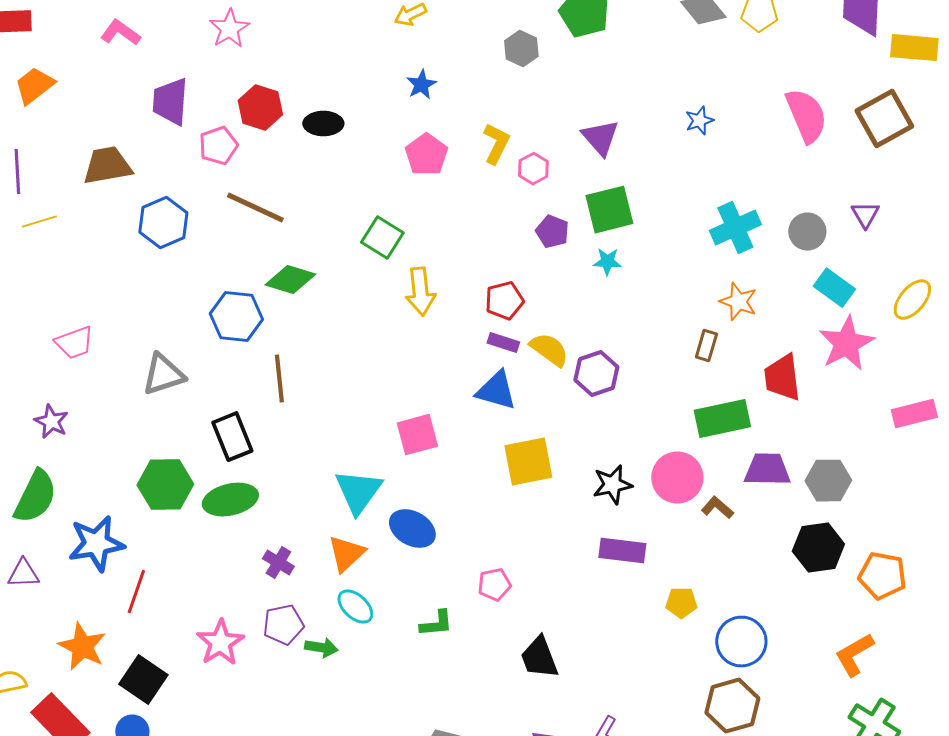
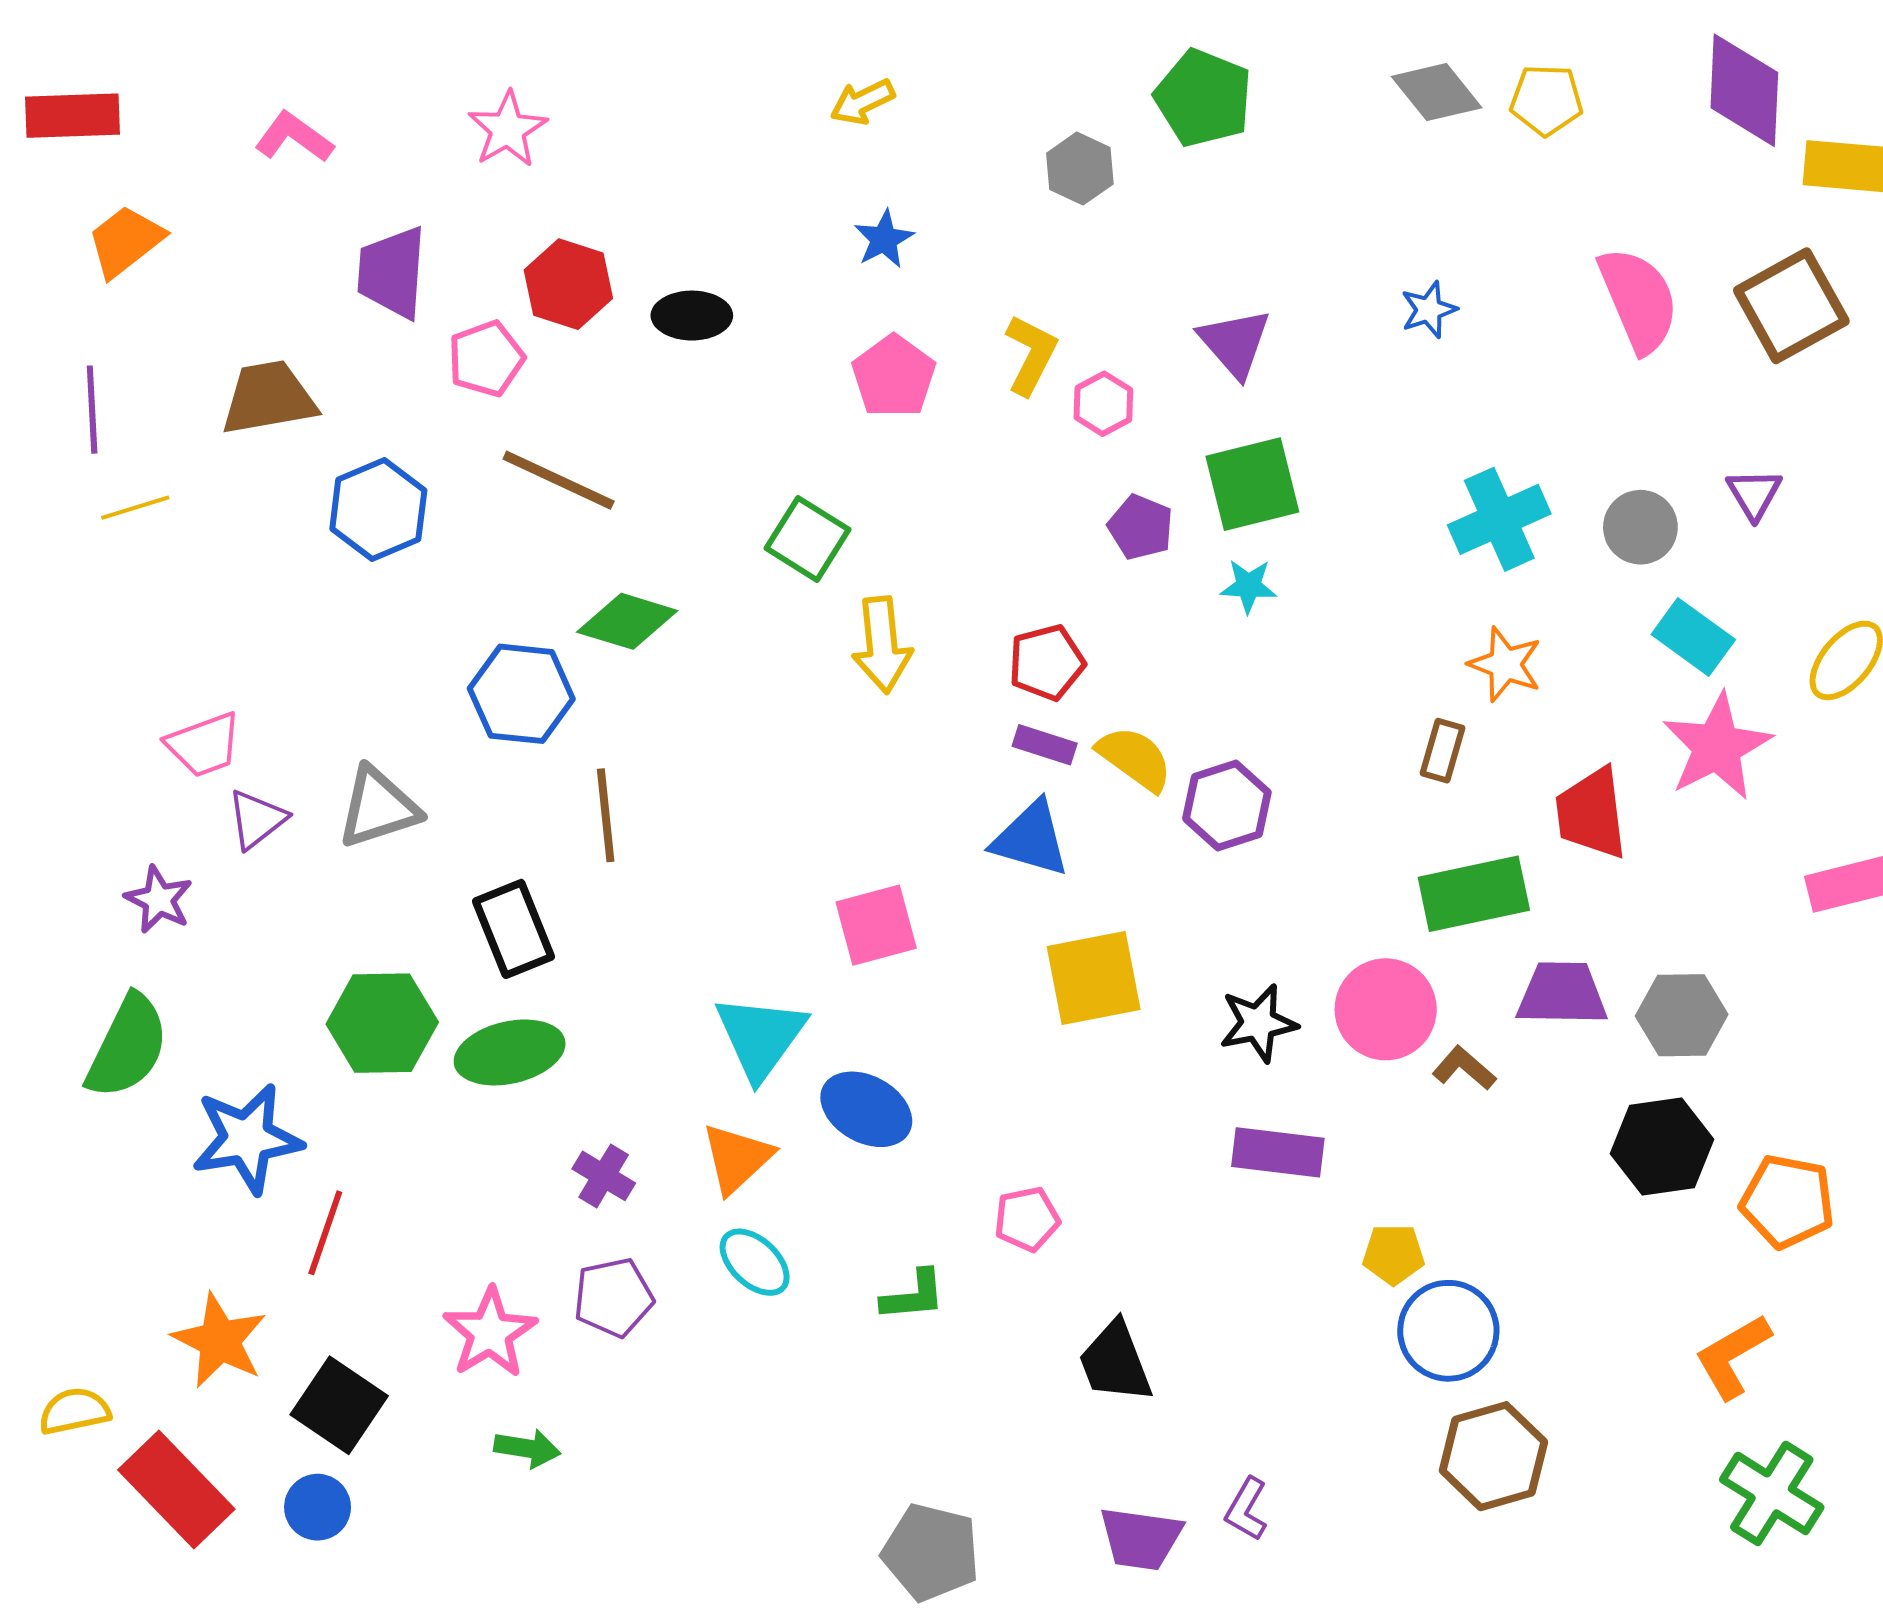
purple triangle: (23, 574) -> (257, 819), moved, turned -36
blue circle: (741, 642) -> (1448, 1331), moved
green arrow: (321, 648) -> (527, 1448), moved

